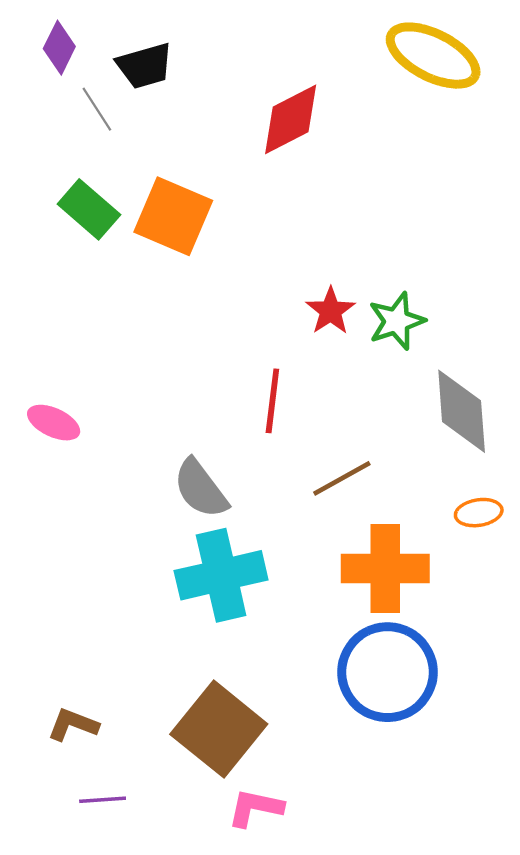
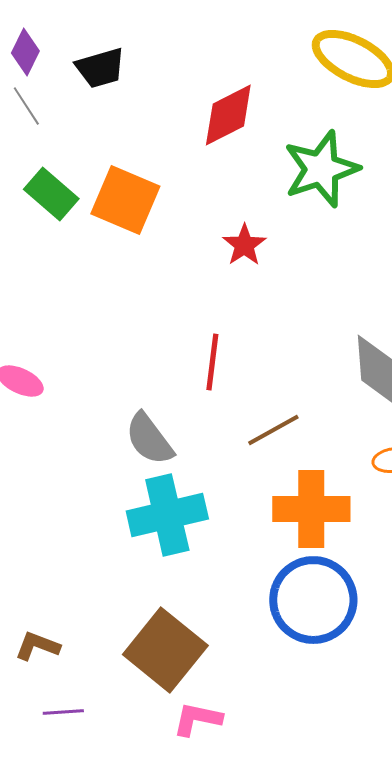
gray line: (97, 109) -> (26, 106), moved
red star: (331, 311) -> (244, 245), moved
green star: (397, 321) -> (321, 169), moved, size x1.5

